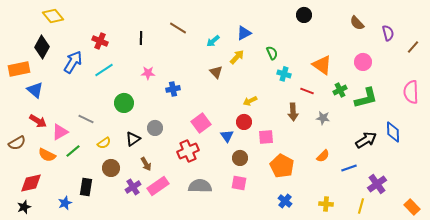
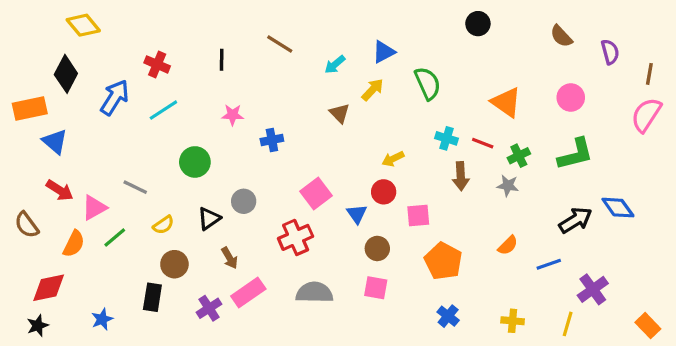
brown line: (413, 47) -> (649, 74), turned -32
green semicircle: (272, 53) -> (428, 83), size x1.5
cyan cross: (284, 74) -> (447, 138), moved
green cross: (340, 90) -> (519, 156), moved
pink semicircle: (411, 92) -> (646, 115), moved, turned 35
blue diamond: (393, 132) -> (618, 208), turned -35
brown semicircle: (17, 143) -> (27, 225), turned 84
orange semicircle: (47, 155) -> (74, 244), turned -90
black rectangle: (86, 187) -> (152, 297), moved
purple cross: (133, 187) -> (209, 308), moved

